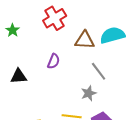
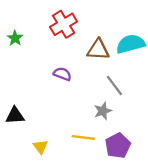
purple semicircle: (54, 61) -> (62, 74), turned -91
black triangle: (19, 76) -> (15, 116), moved

